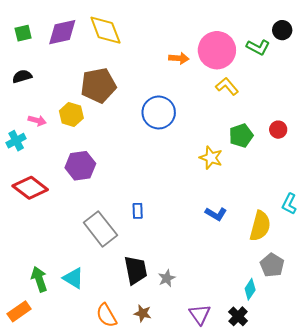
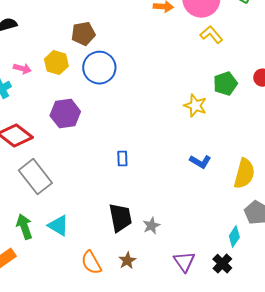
brown pentagon: (98, 85) -> (83, 34), size x0.7
blue circle: (159, 112) -> (99, 68), moved
gray rectangle: (100, 229) -> (35, 177), moved
brown star: (143, 313) -> (127, 261), turned 30

